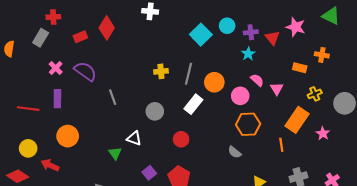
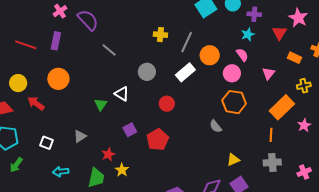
red triangle: (272, 38) -> (279, 33), moved
pink semicircle: (257, 80) -> (242, 55), moved
gray line: (113, 97) -> (109, 50), turned -42
orange line: (281, 145) -> (271, 135), moved

